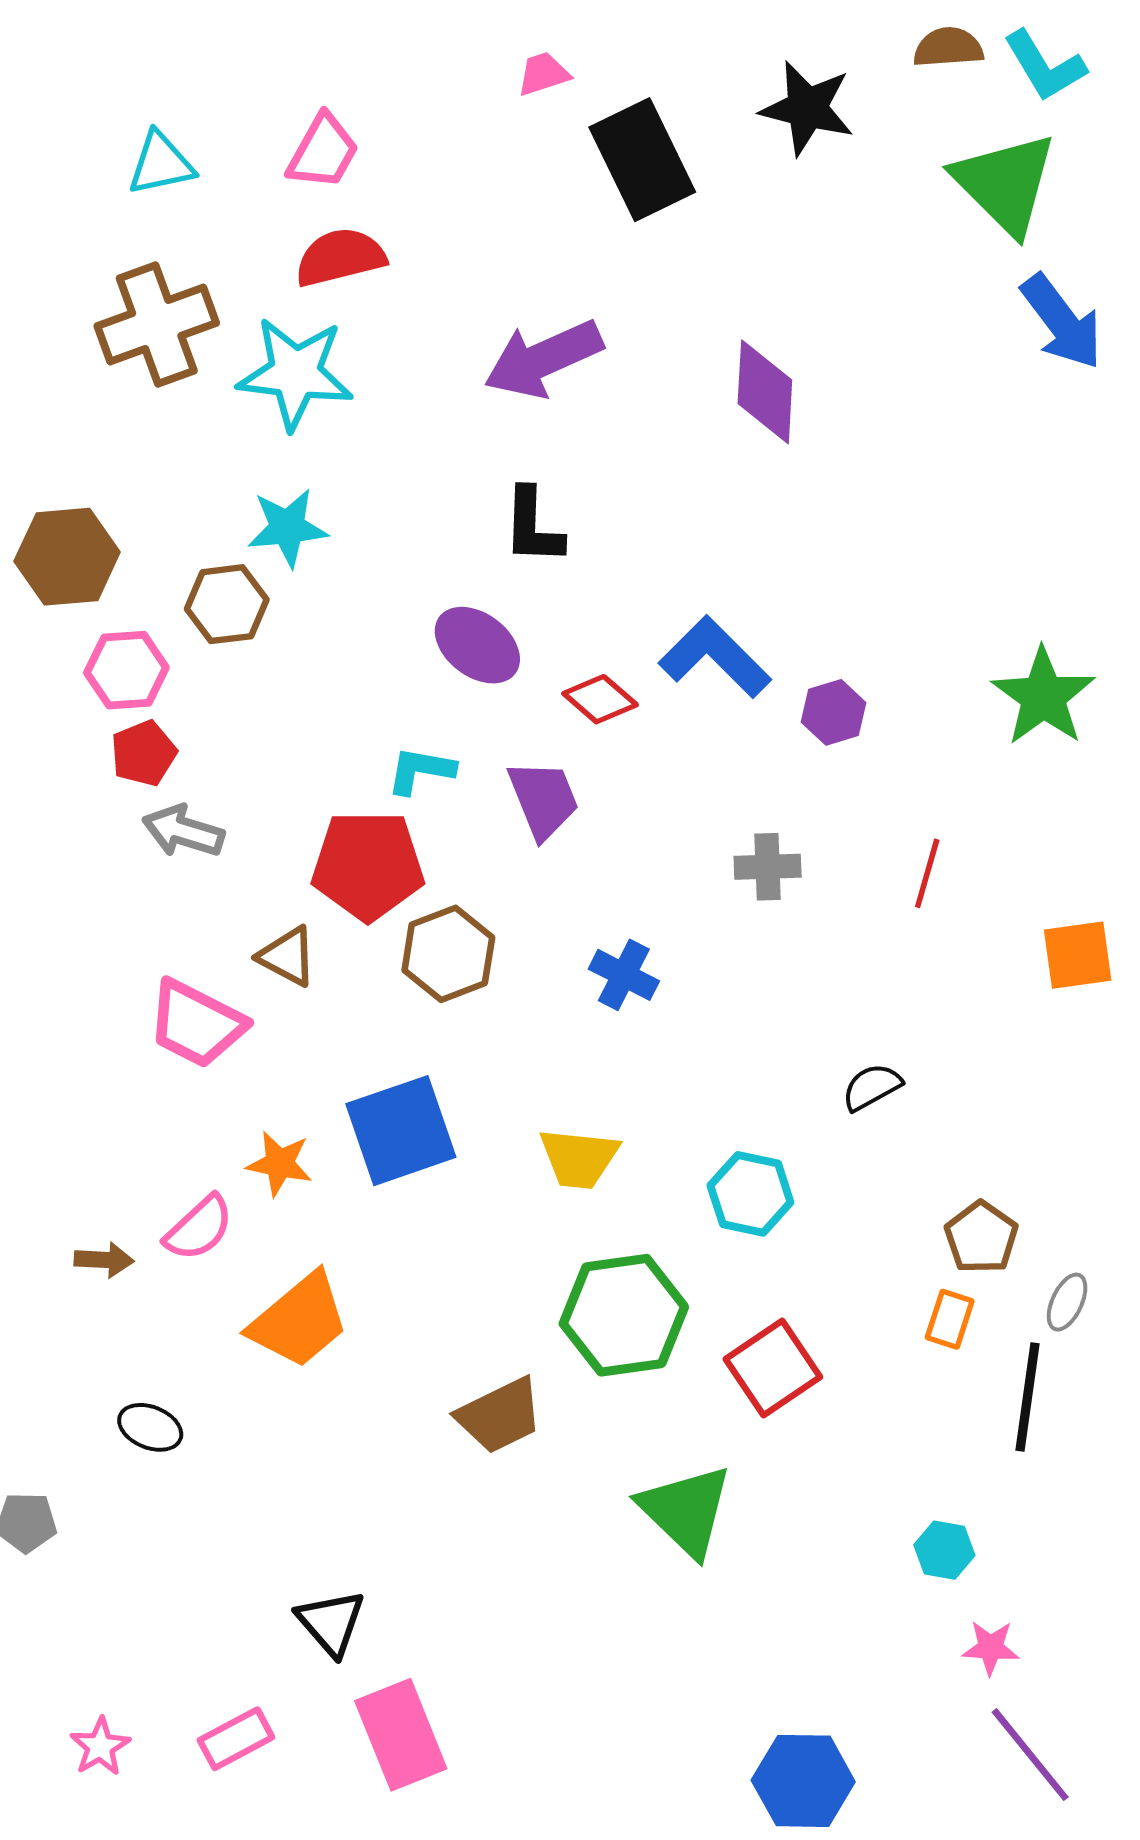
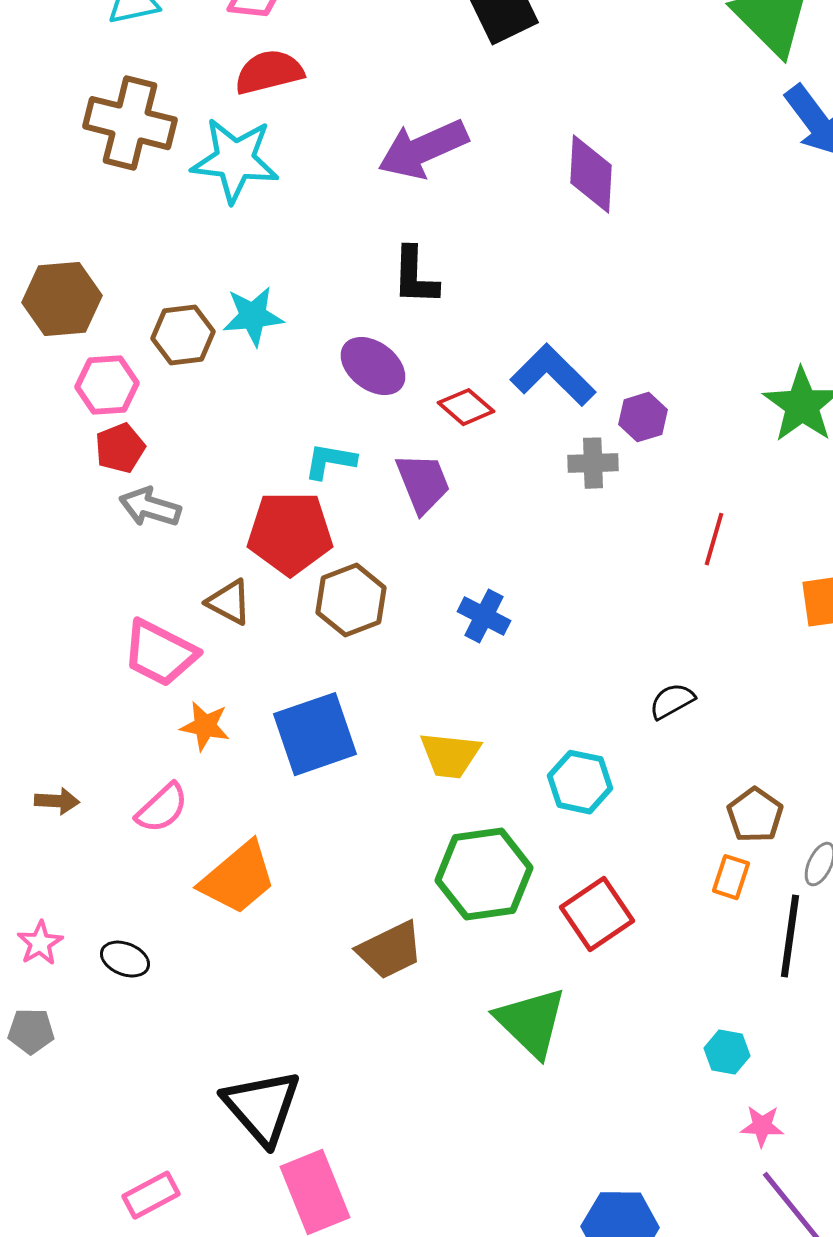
brown cross: (157, 325) -> (130, 123), turned 34
cyan star: (287, 528) -> (253, 316), moved
gray cross: (768, 867) -> (593, 463), moved
orange star: (279, 1164) -> (205, 726), moved
brown arrow: (104, 1260) -> (57, 801), moved
black triangle: (331, 1623) -> (262, 1107), size x1.5
pink rectangle: (236, 1739) -> (151, 1195), moved
pink star: (100, 1747) -> (40, 943), moved

